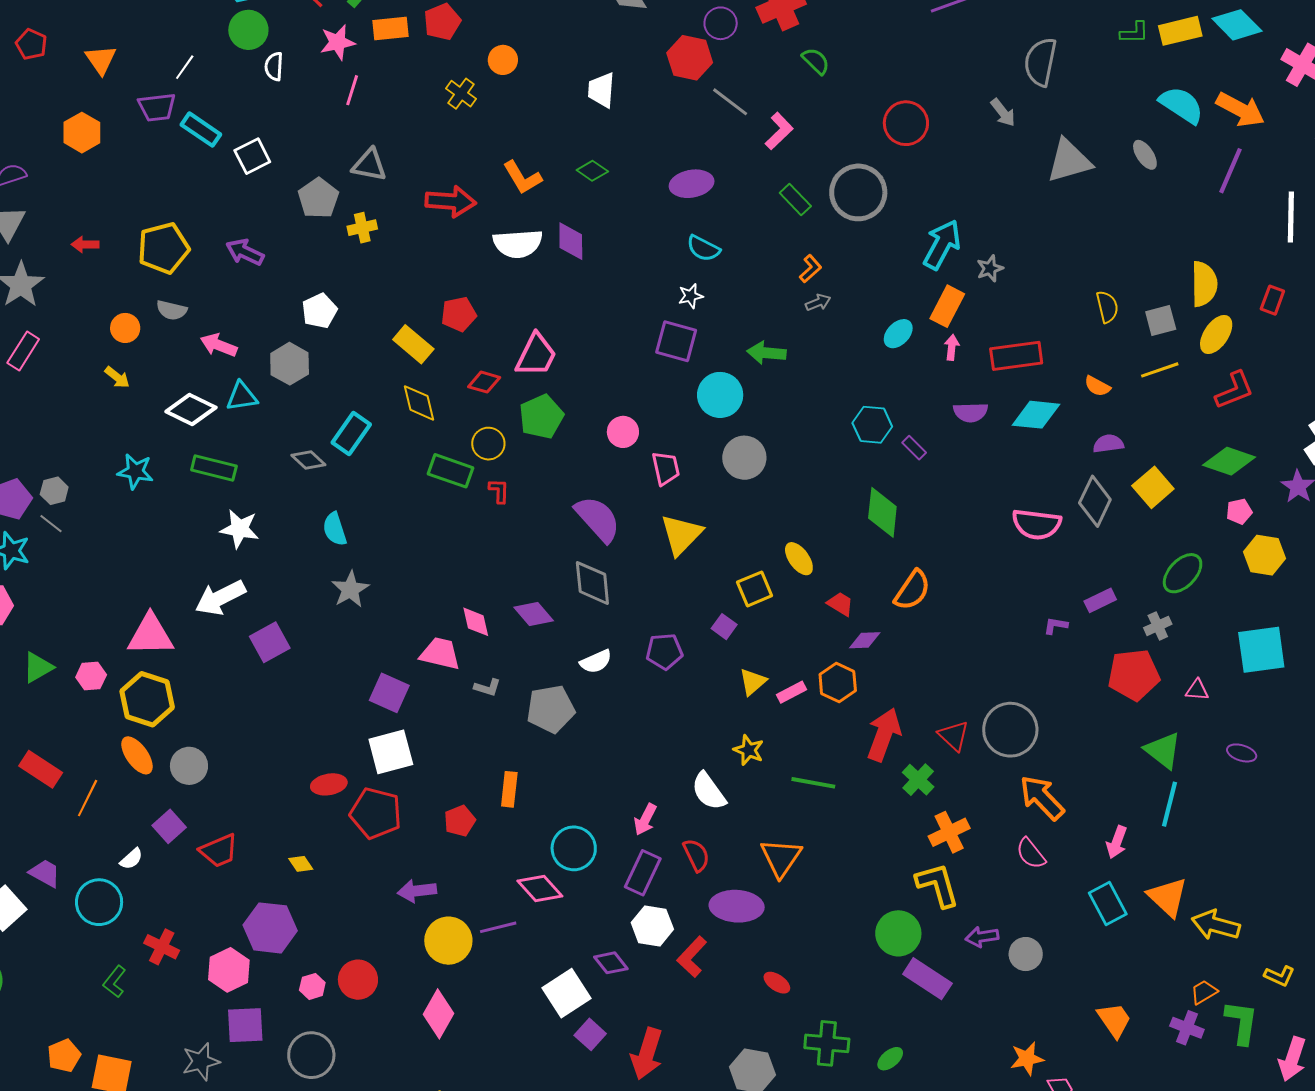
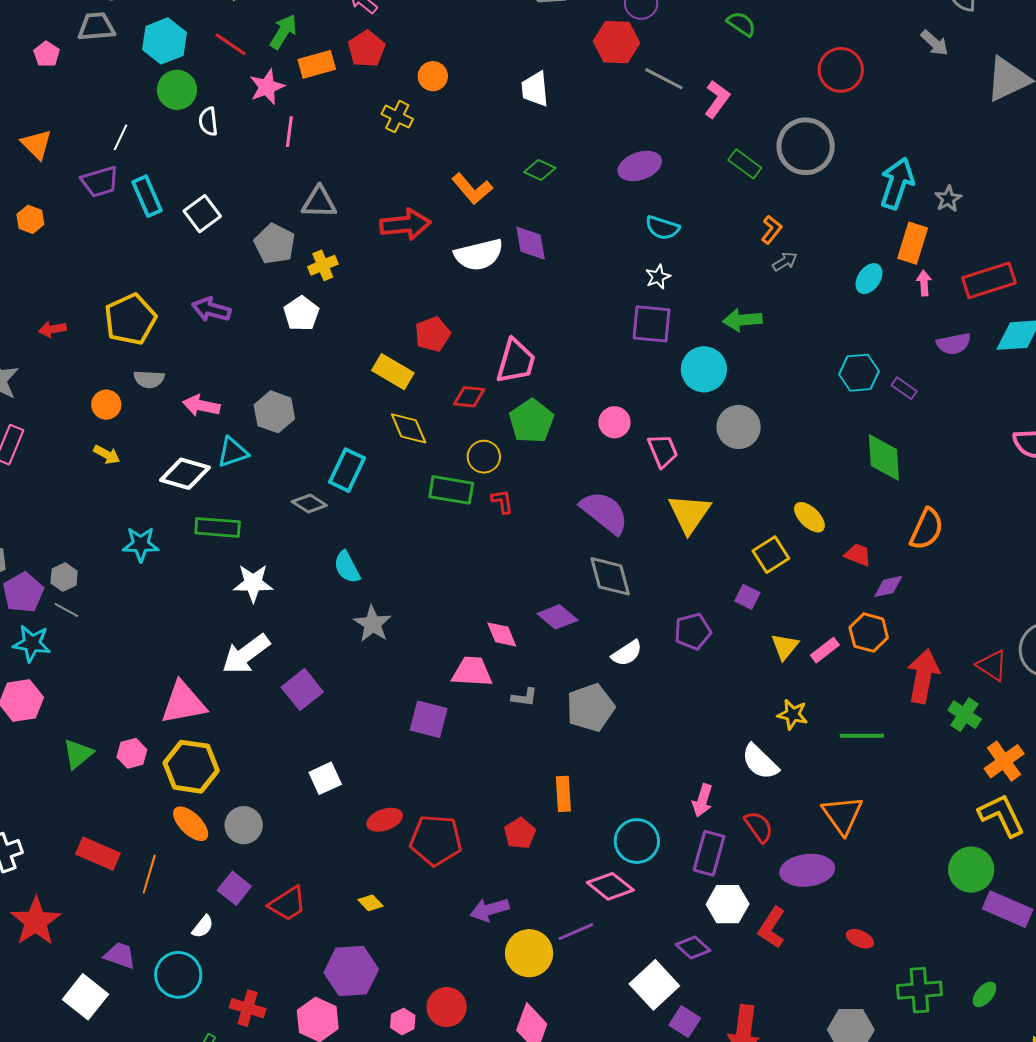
cyan rectangle: (201, 130) -> (147, 196), turned 42
orange hexagon: (82, 133) -> (30, 219), size x0.7
white pentagon: (319, 311) -> (301, 314), moved
white square: (391, 752) -> (325, 778), moved, size x0.7

